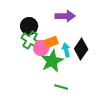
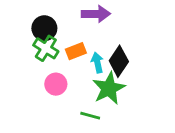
pink circle: (41, 48) -> (56, 84), moved
green star: (52, 61) -> (109, 88), moved

